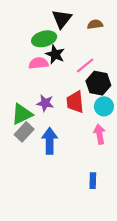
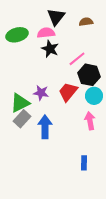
green ellipse: (44, 39) -> (17, 35), moved
pink semicircle: (39, 63) -> (46, 33), moved
red trapezoid: (75, 102) -> (68, 92), turned 45

